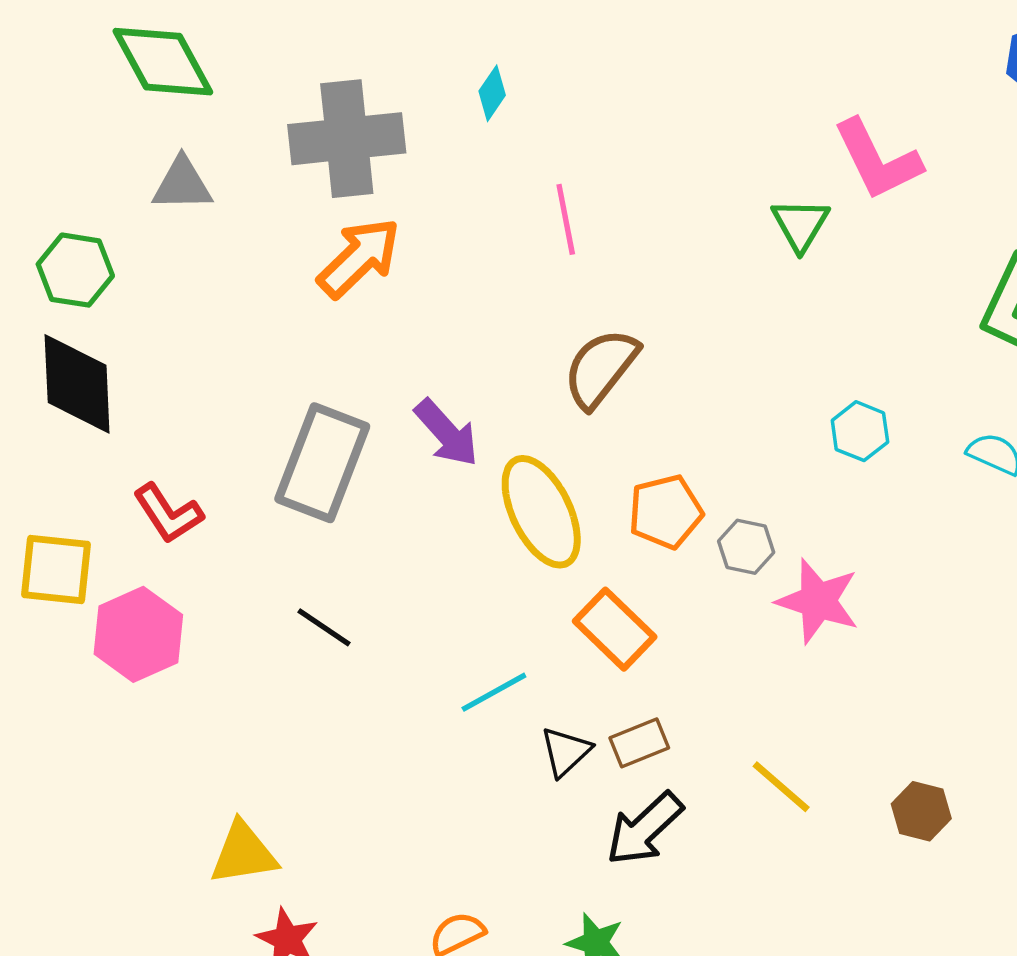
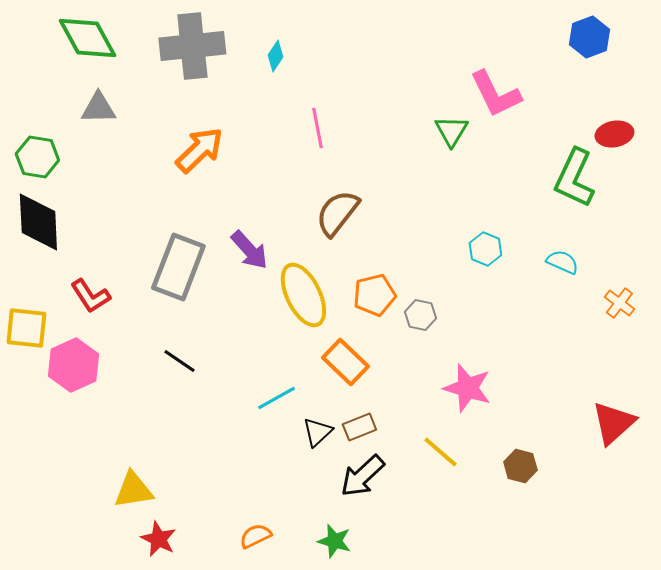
gray cross: (347, 139) -> (192, 46), moved
pink star: (818, 601) -> (467, 388), moved

